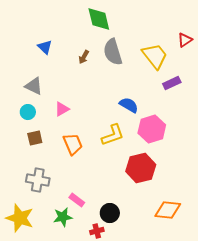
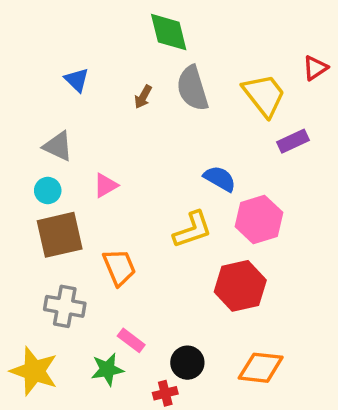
brown square: (35, 138) -> (60, 235), size x1.8
orange trapezoid: (73, 144) -> (119, 267), moved
orange diamond: (168, 210) -> (261, 368), moved

